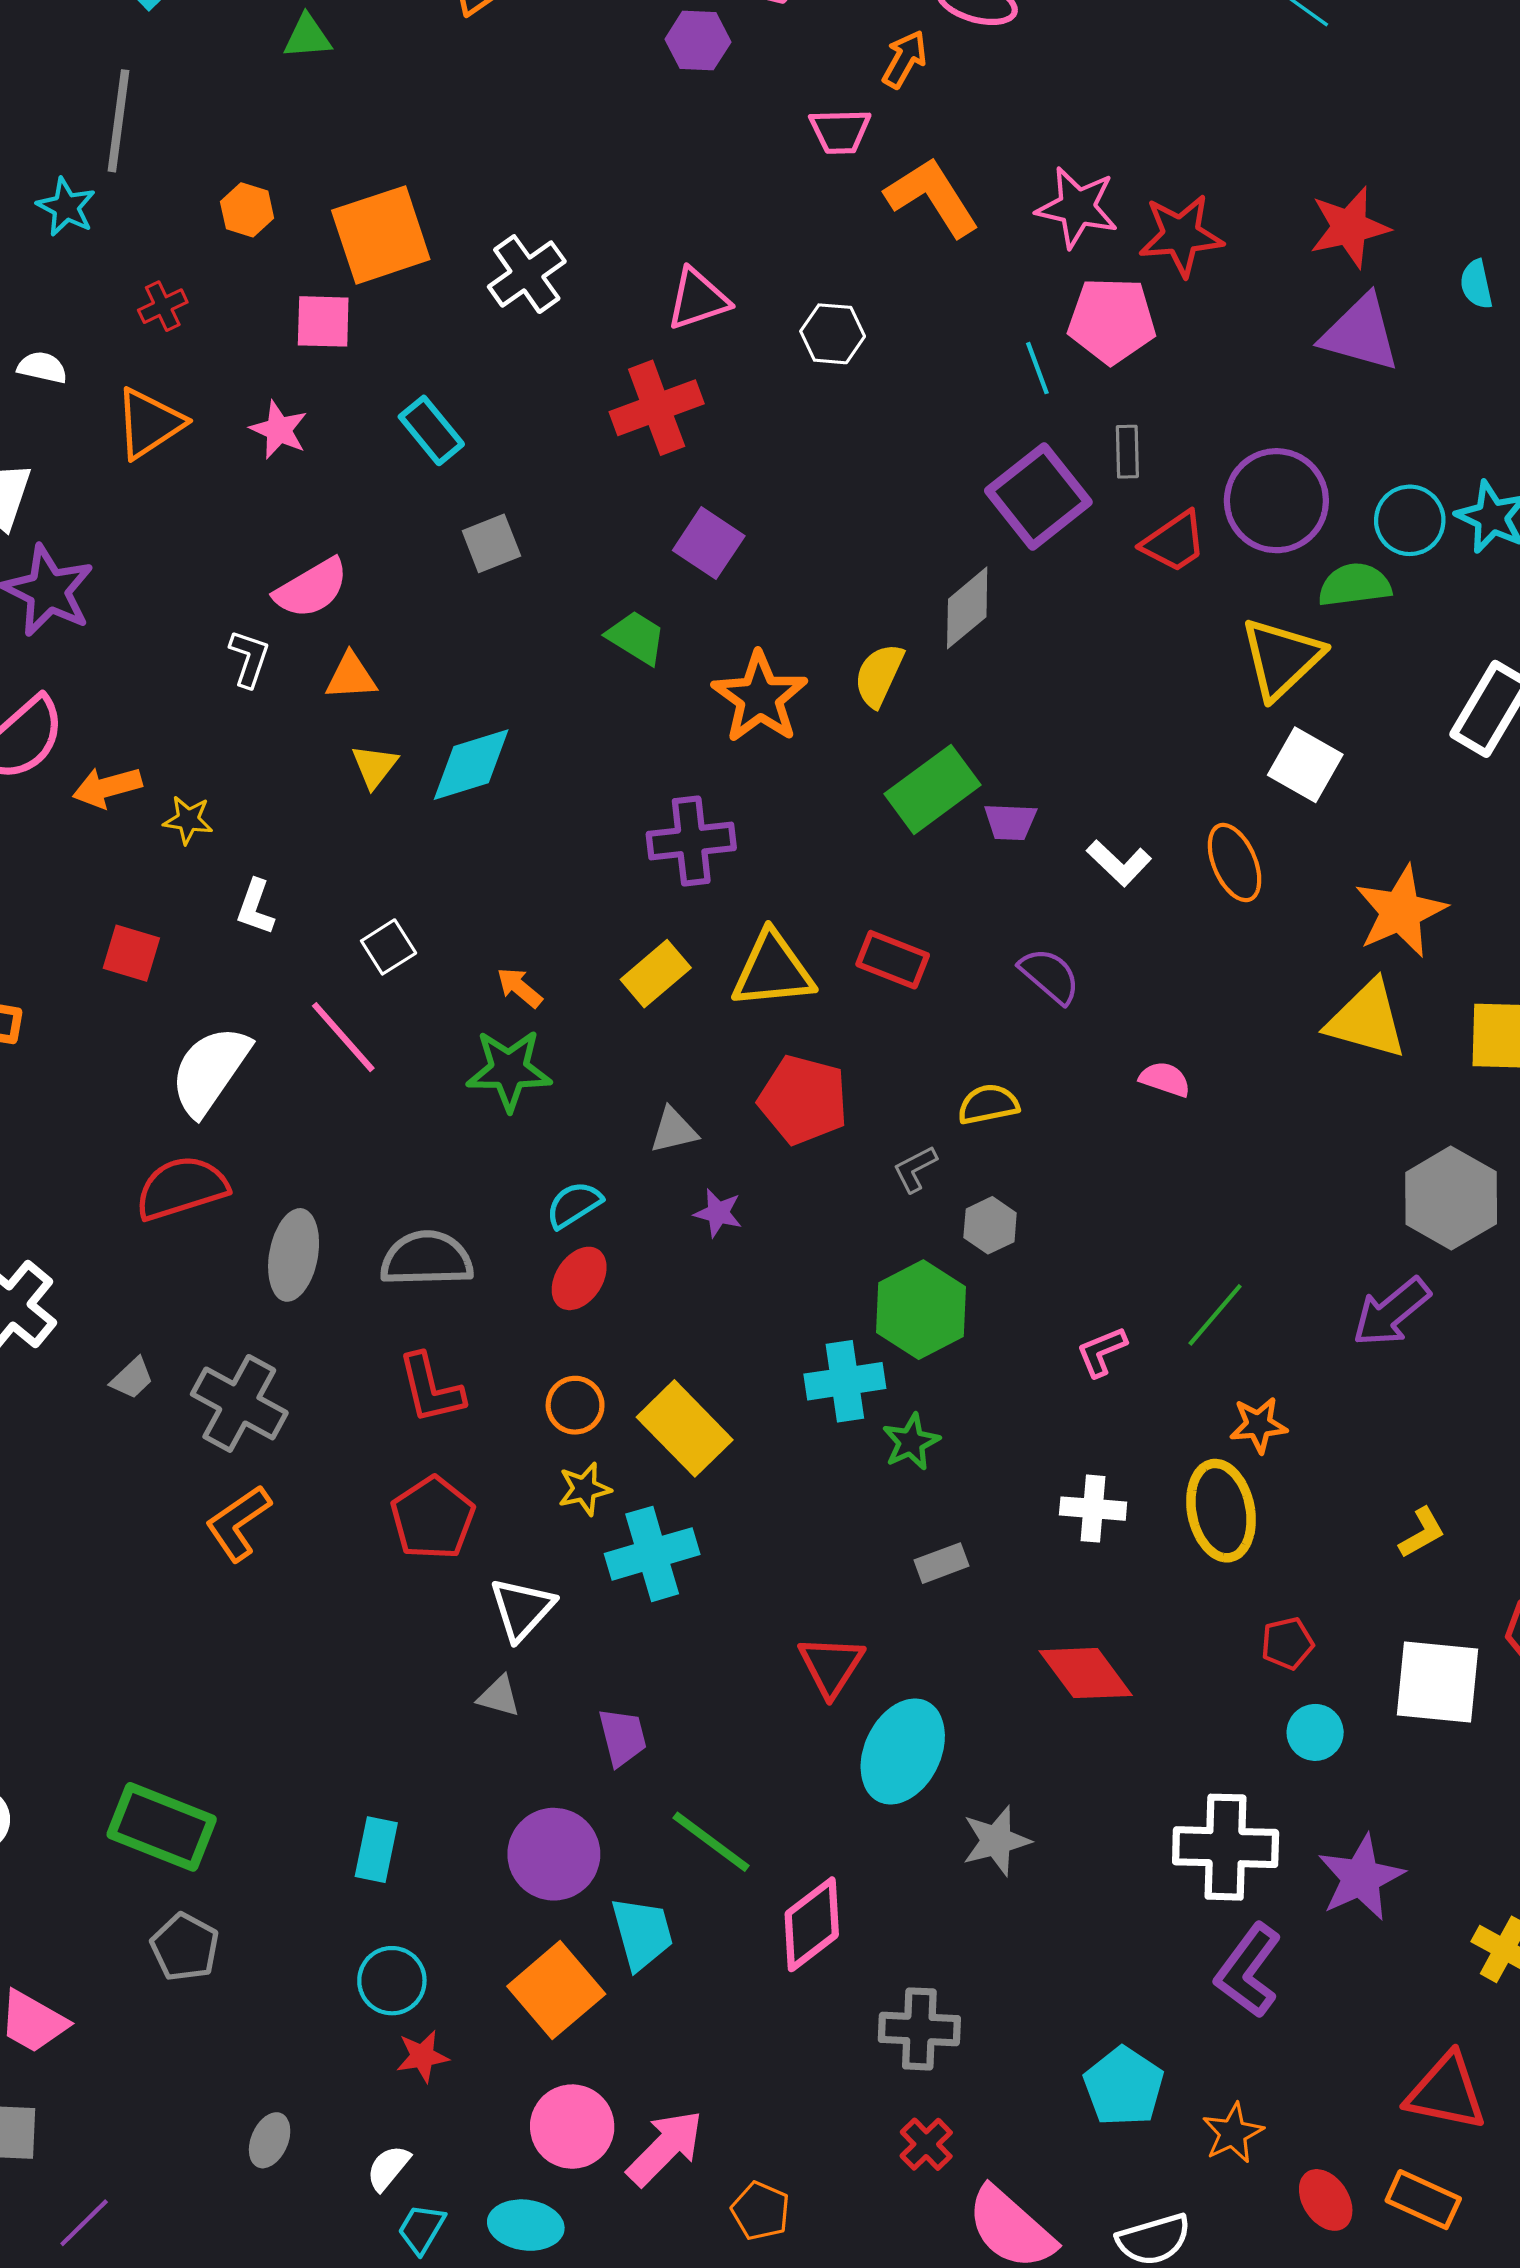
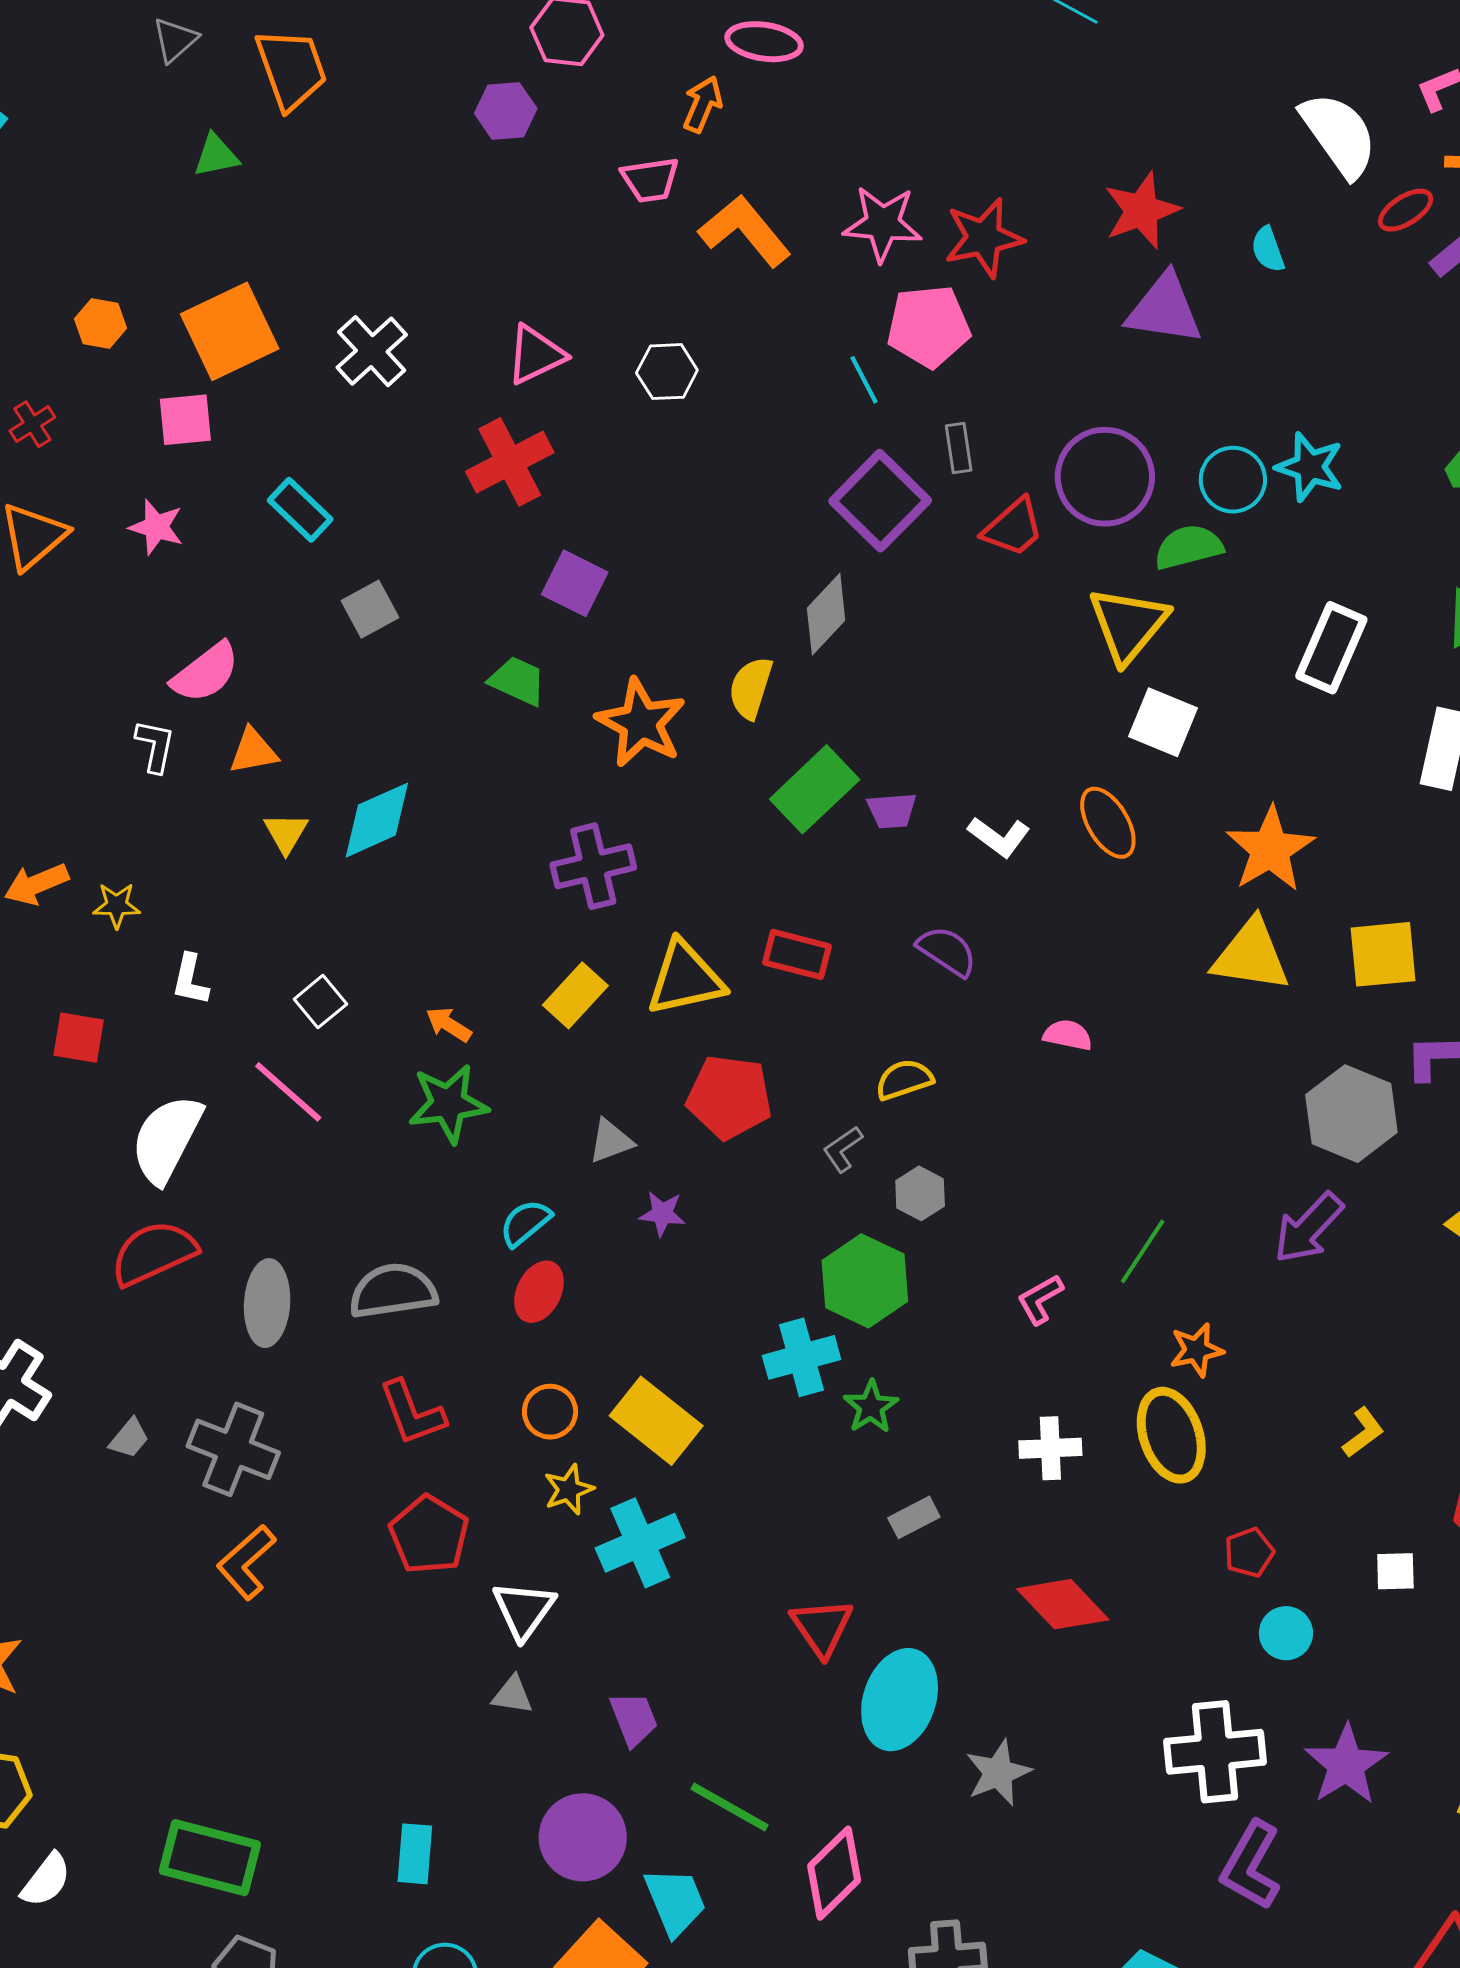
green triangle: (307, 37) -> (216, 155), moved
white square: (1438, 1682) -> (1395, 1571), size x0.5

